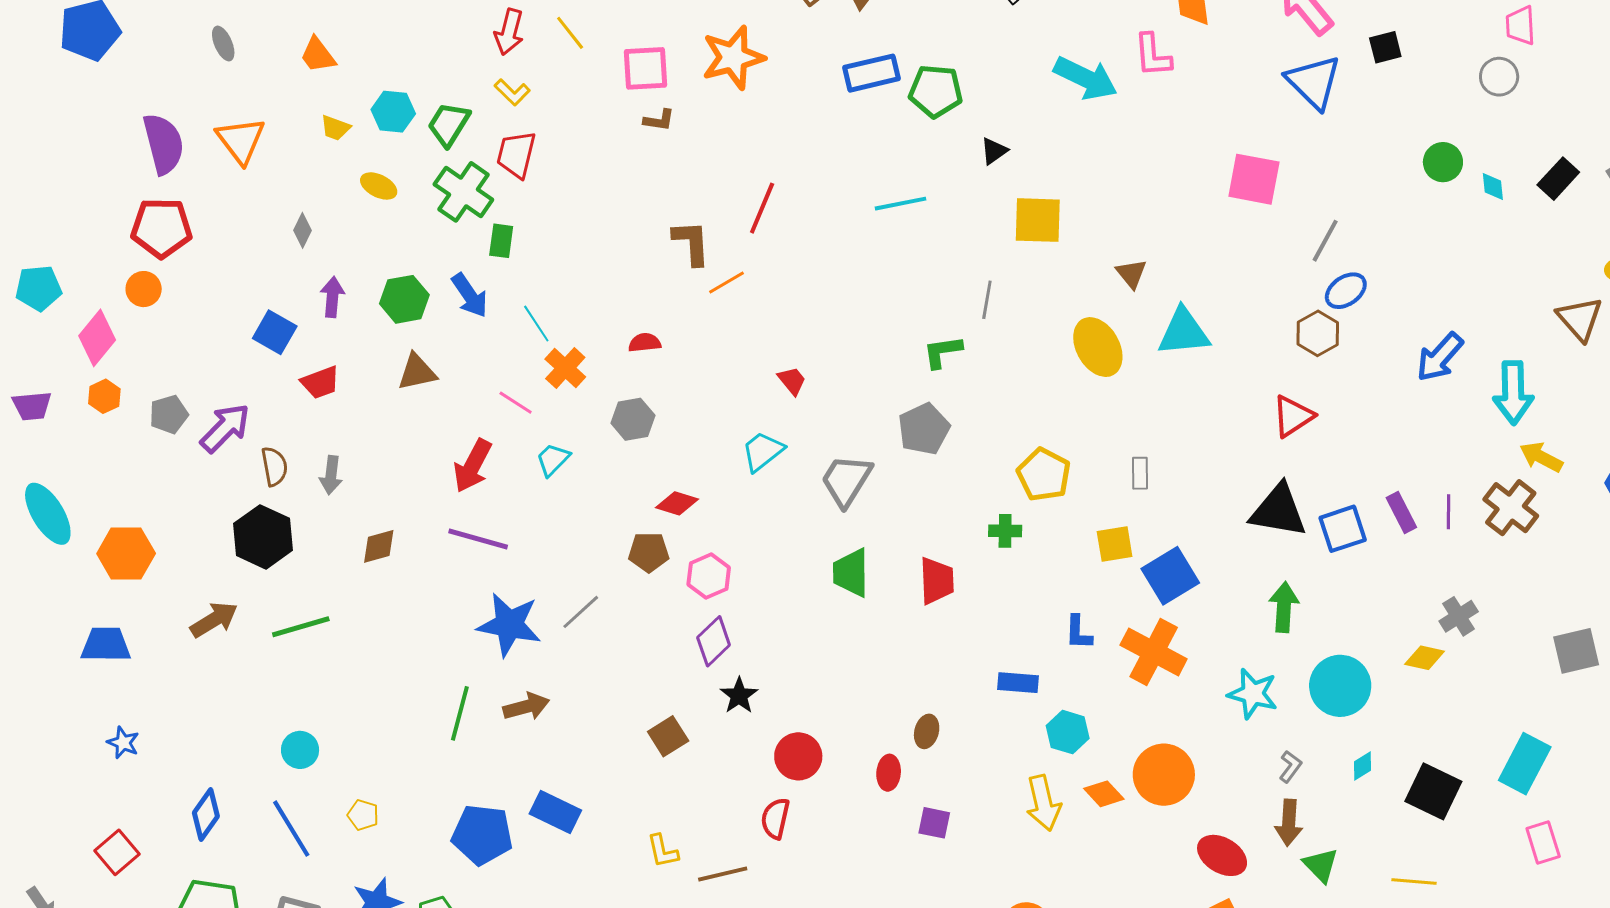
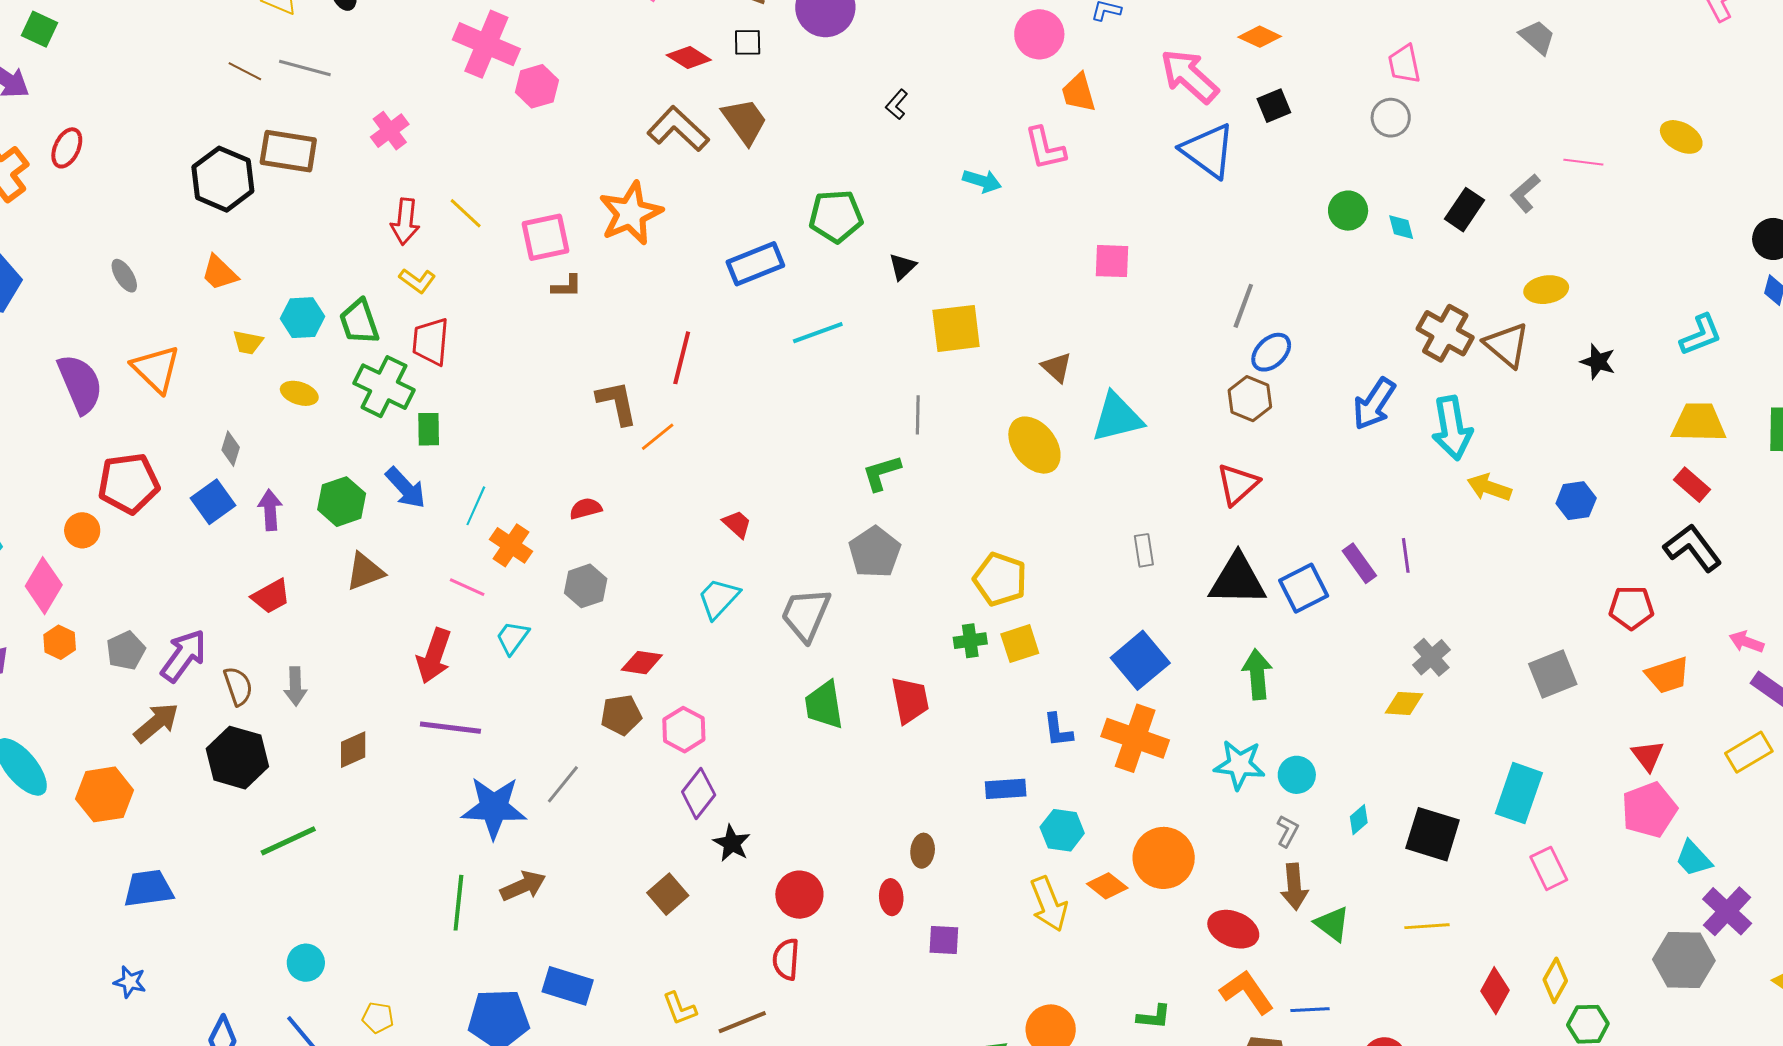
blue rectangle: (872, 73) -> (755, 264), moved
cyan arrow: (1086, 78) -> (982, 181), size x0.6
green trapezoid: (449, 124) -> (359, 322), turned -42
pink square: (1254, 179) -> (1112, 261), moved, size x0.7
red pentagon: (161, 228) -> (129, 483), moved
cyan line: (536, 324) -> (476, 506), turned 66
blue square: (275, 332) -> (213, 502), moved, turned 33
gray rectangle: (1140, 473) -> (1144, 550), moved
brown cross: (1511, 508) -> (1445, 333), moved
yellow square: (1115, 544) -> (1020, 644), moved
brown arrow: (214, 620) -> (156, 723), moved
blue trapezoid: (106, 645) -> (148, 888), moved
cyan circle: (1340, 686) -> (1297, 775), moved, size x0.6

